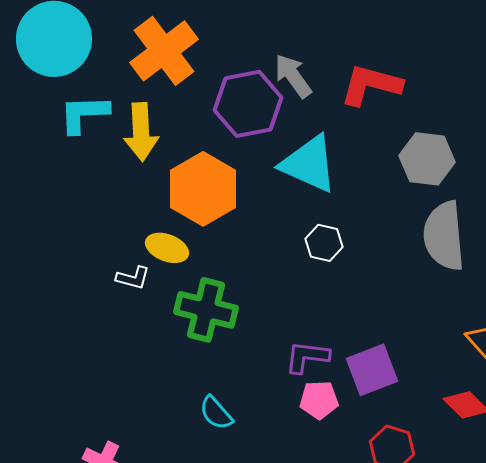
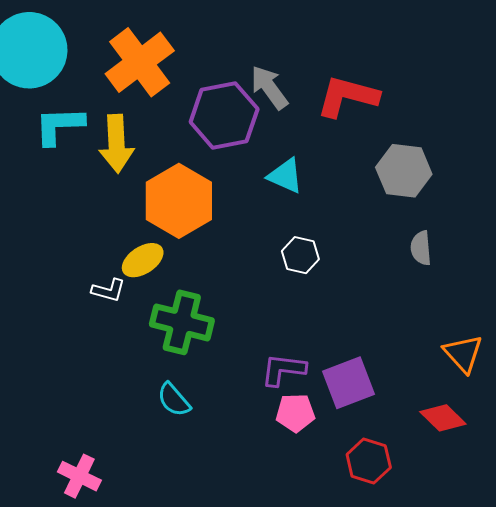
cyan triangle: (309, 164) -> (285, 176), size x0.6
gray semicircle: (444, 236) -> (421, 248), size x0.5
yellow ellipse: (167, 248) -> (143, 260), turned -54
cyan semicircle: (216, 413) -> (174, 400), moved

